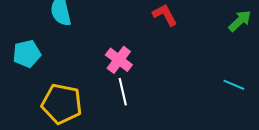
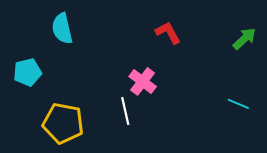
pink cross: (119, 60) -> (143, 81), moved

